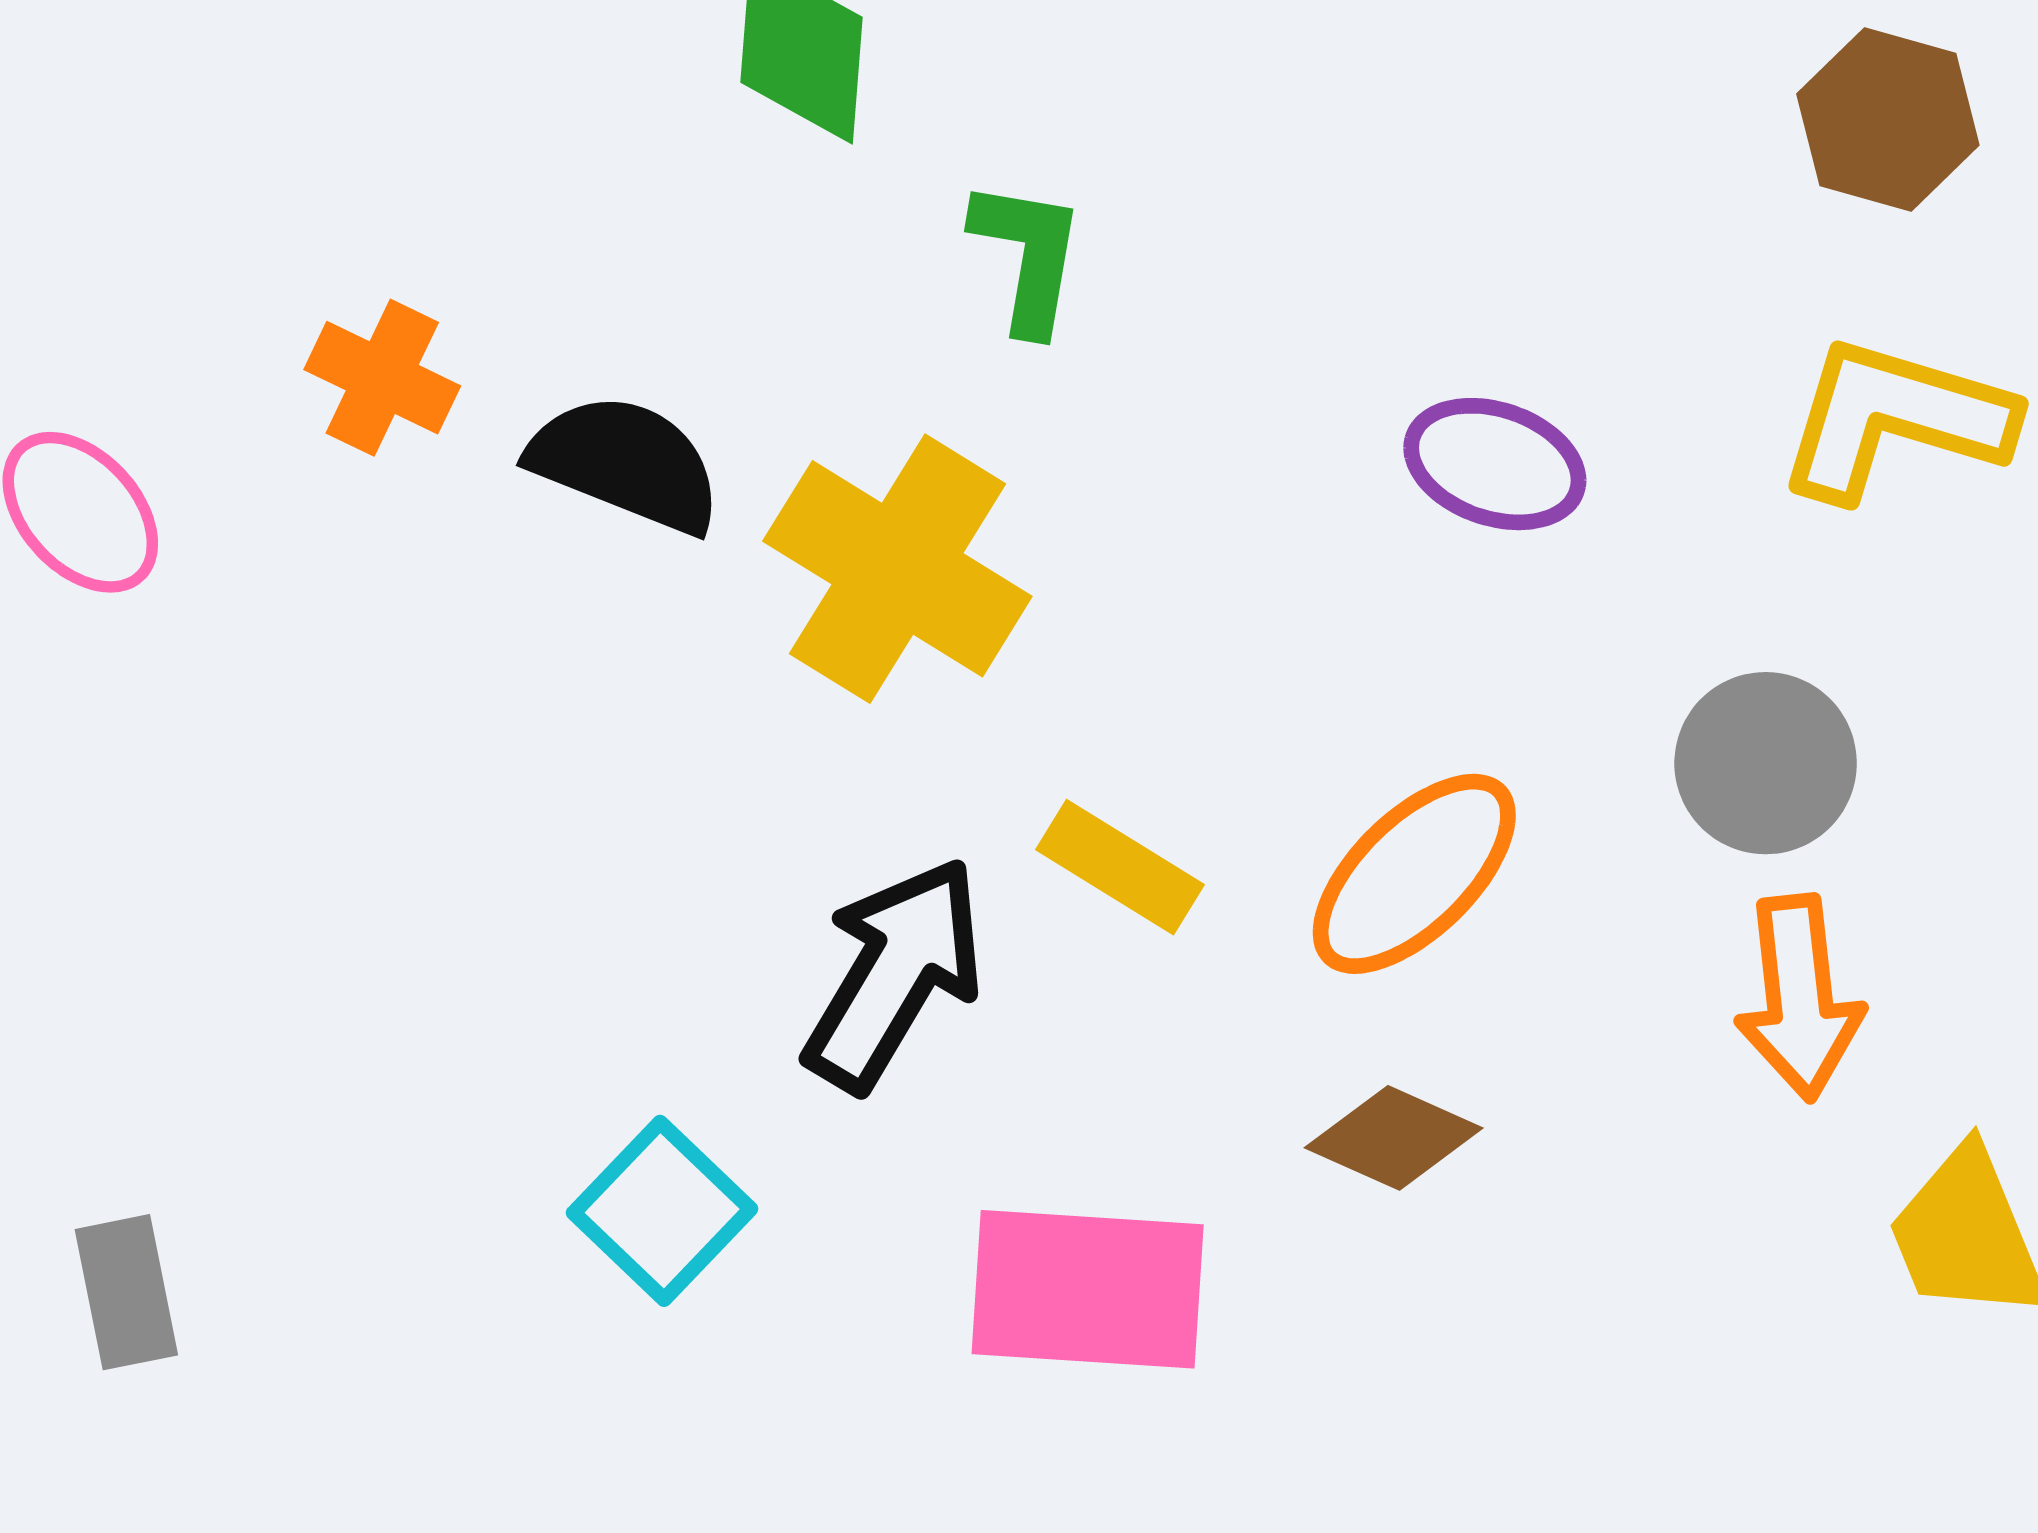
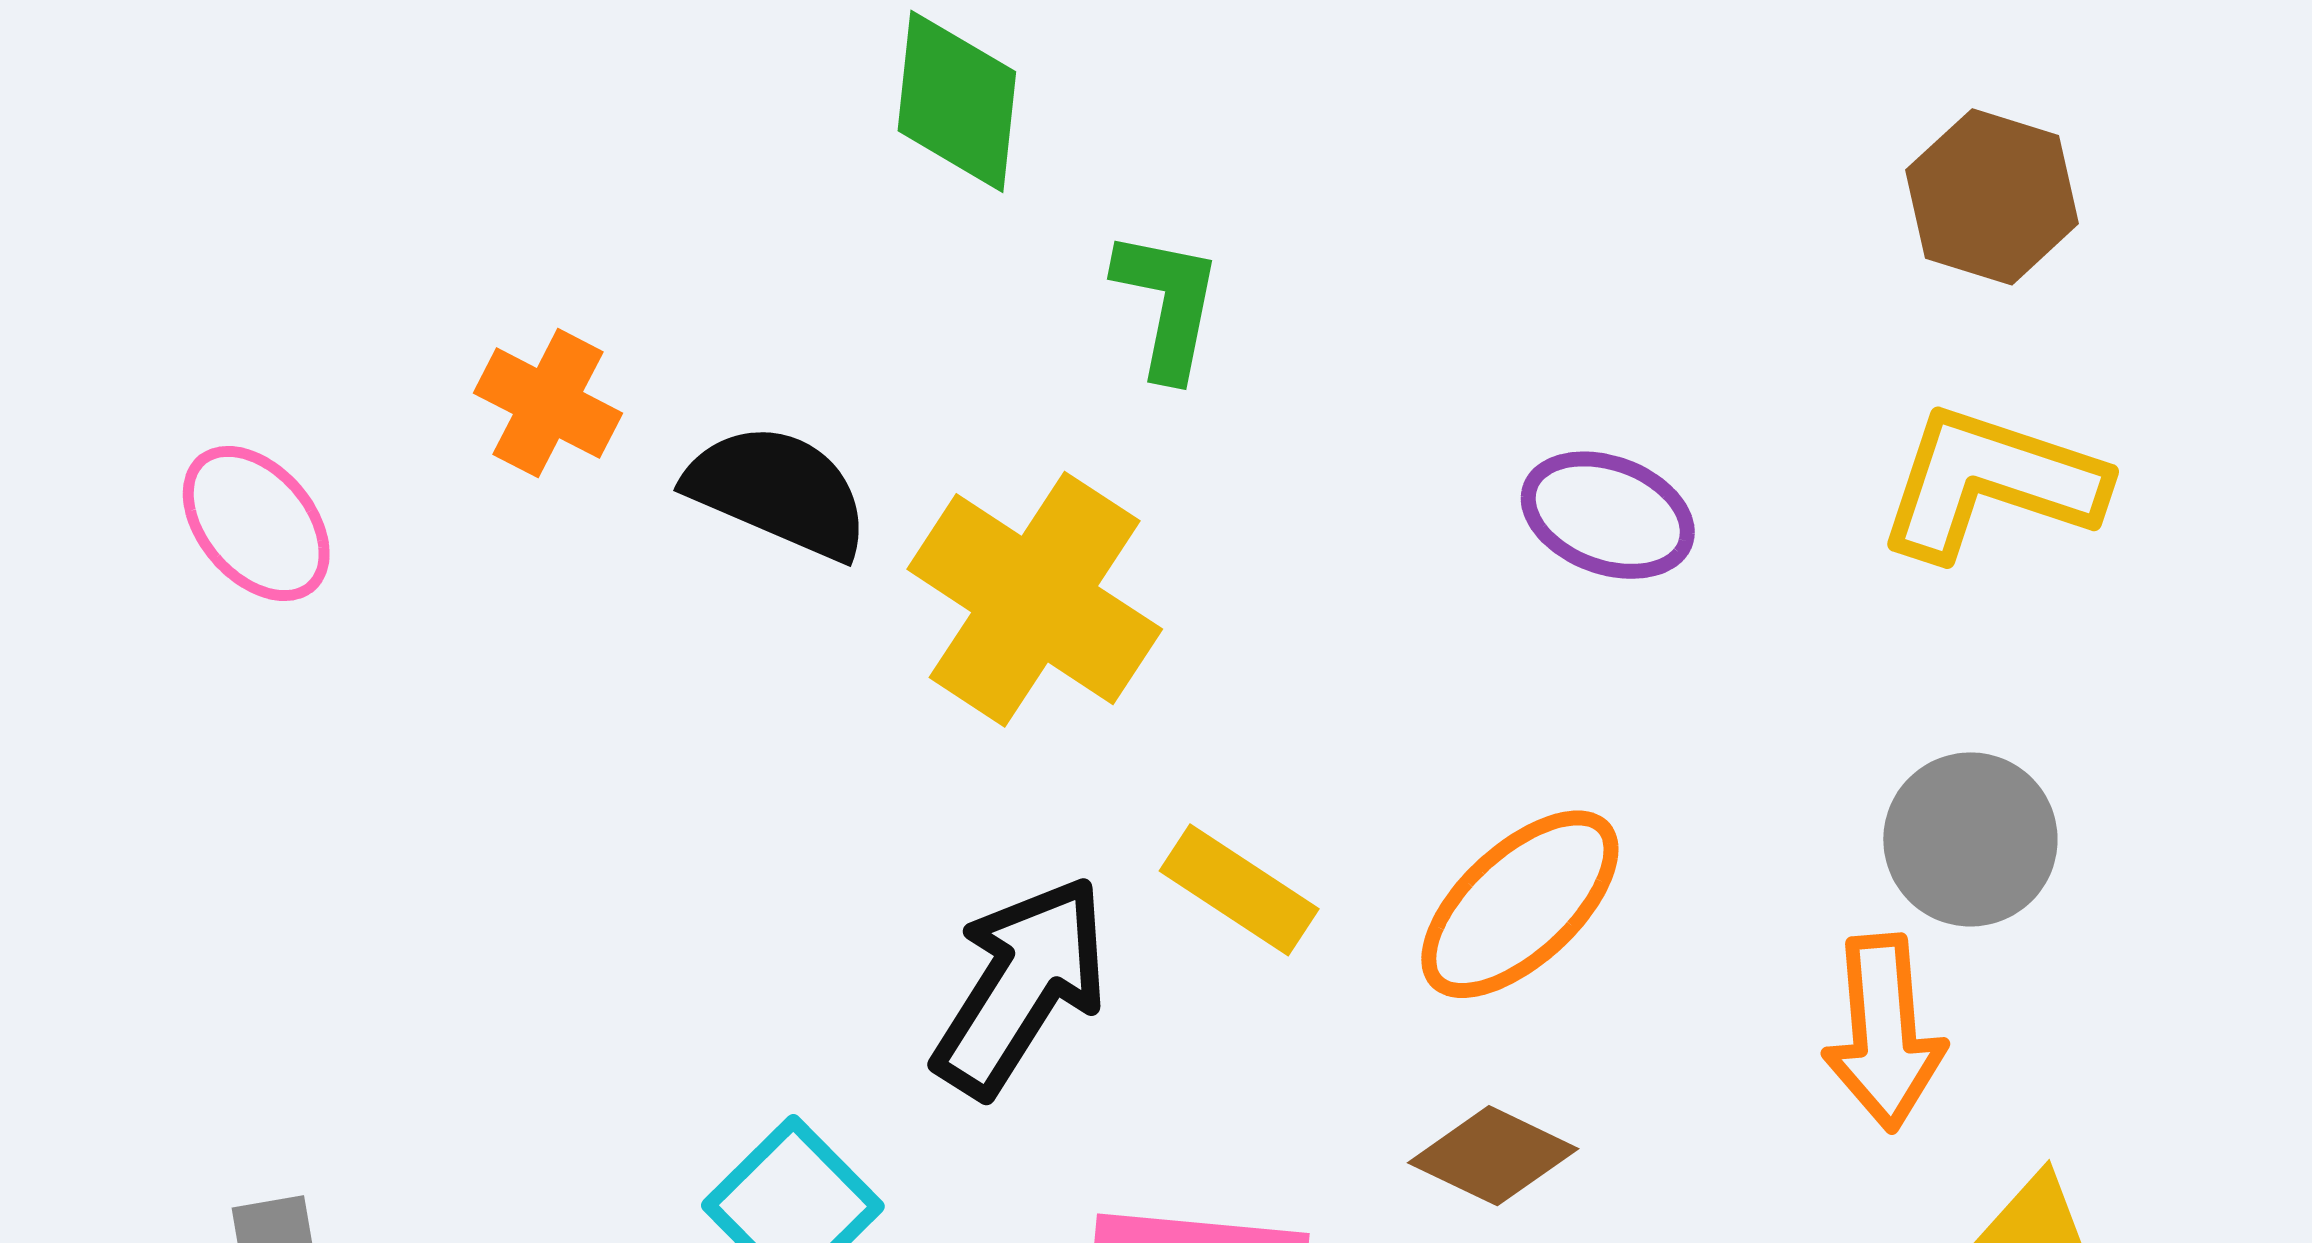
gray circle: (1766, 763) -> (1970, 839), moved

